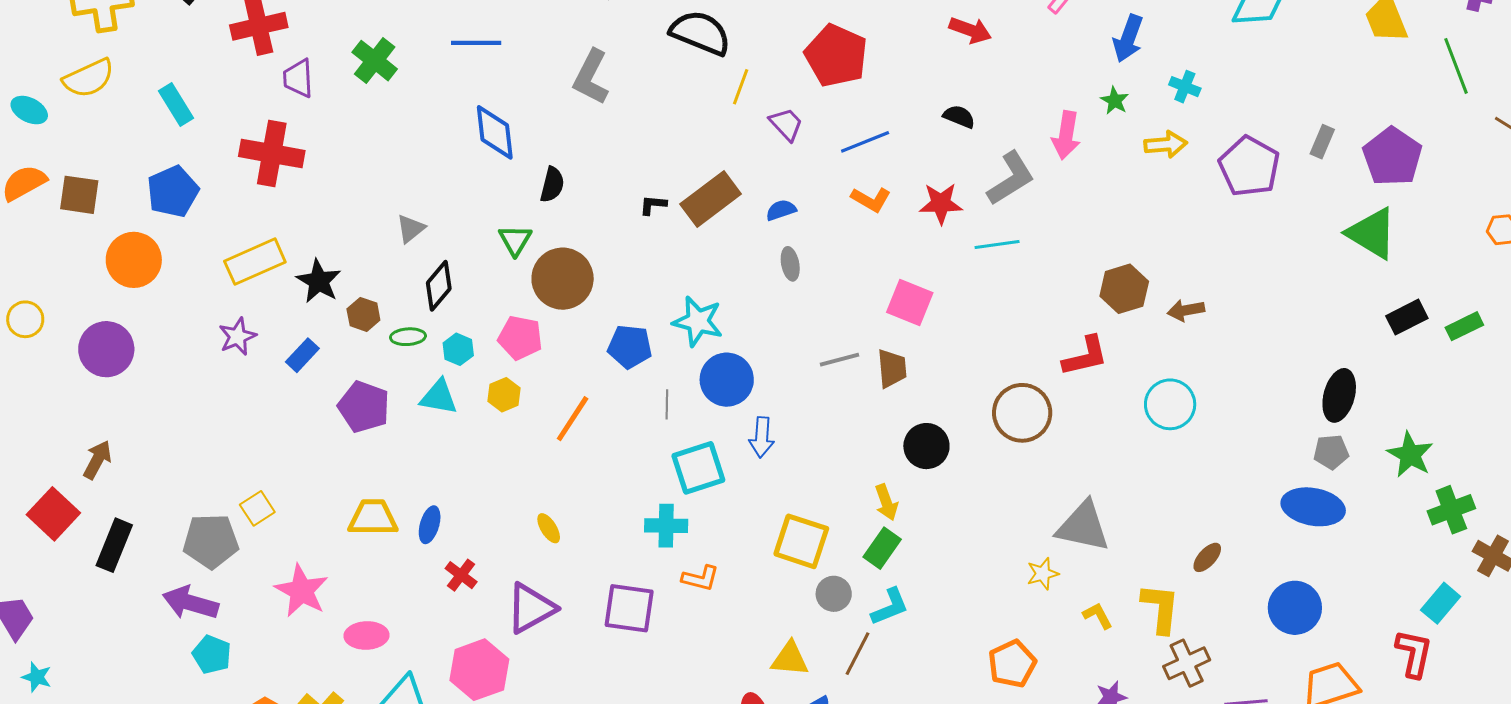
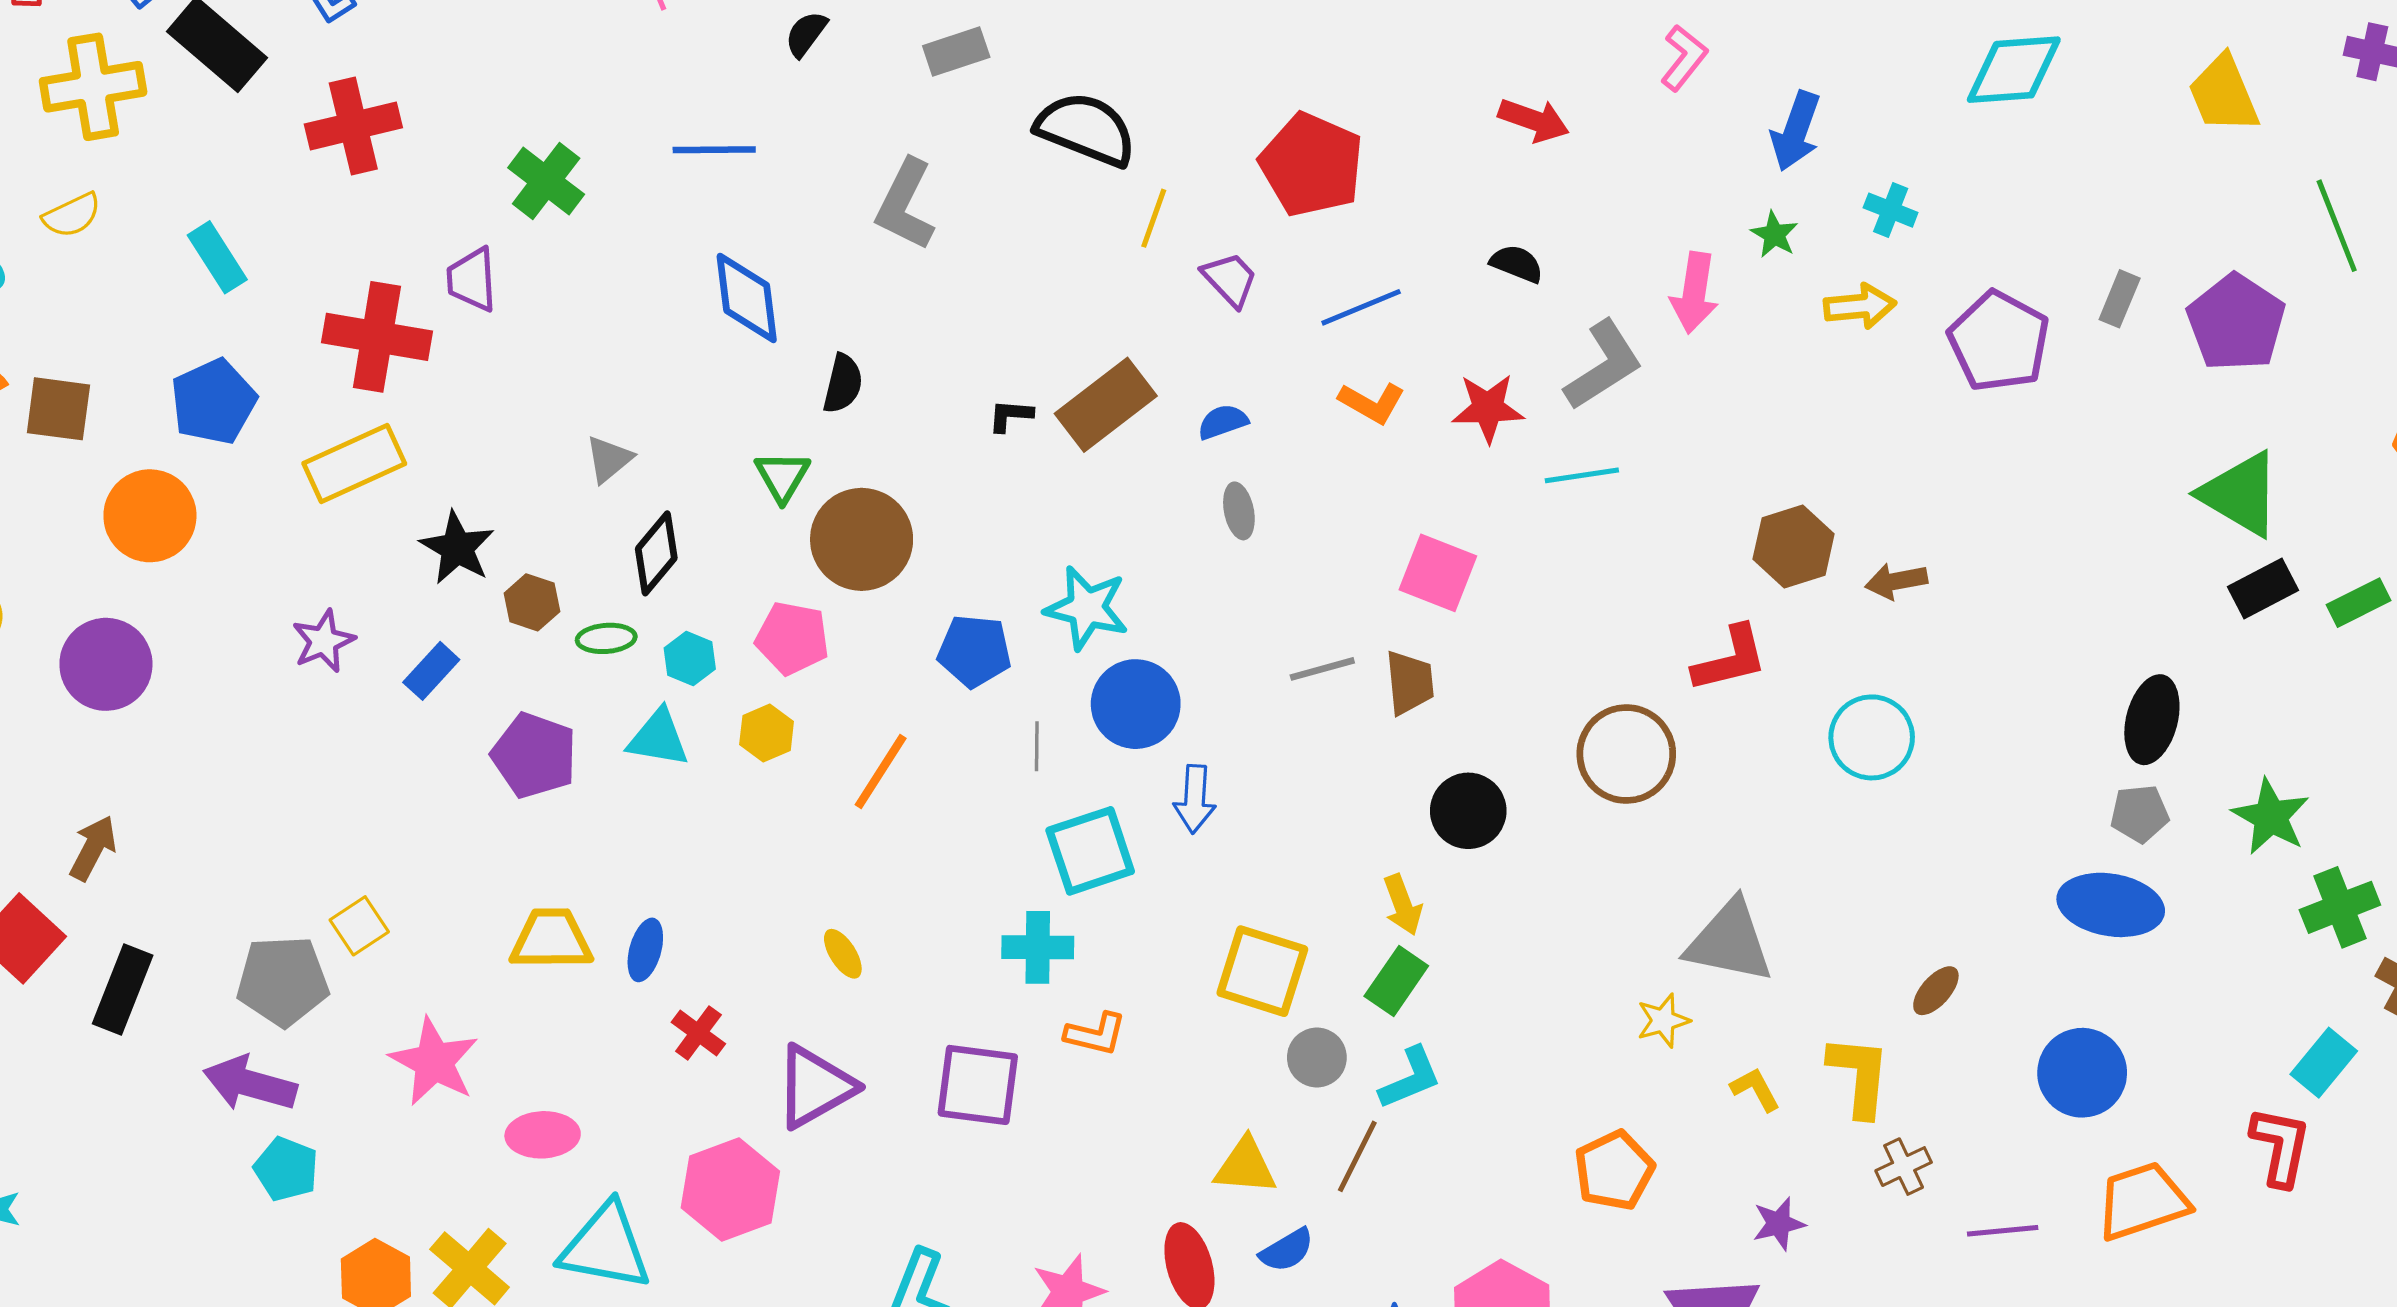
green line: (1456, 66) -> (2337, 226), moved
yellow semicircle: (89, 78) -> (72, 215), size x0.7
purple trapezoid: (298, 78) -> (472, 279), moved
green triangle: (1372, 233) -> (2241, 494), moved
yellow rectangle: (255, 262) -> (354, 463), moved
brown cross: (1187, 663) -> (1904, 1167), size x0.7

